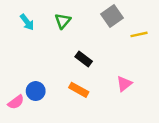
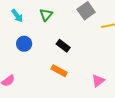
pink triangle: (124, 84) -> (98, 81), moved
blue circle: (36, 91) -> (24, 44), moved

